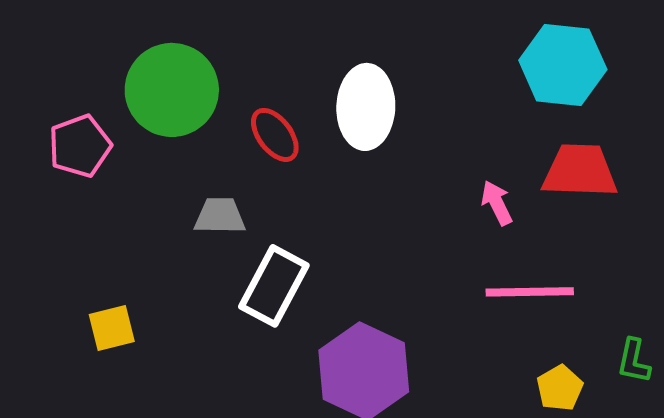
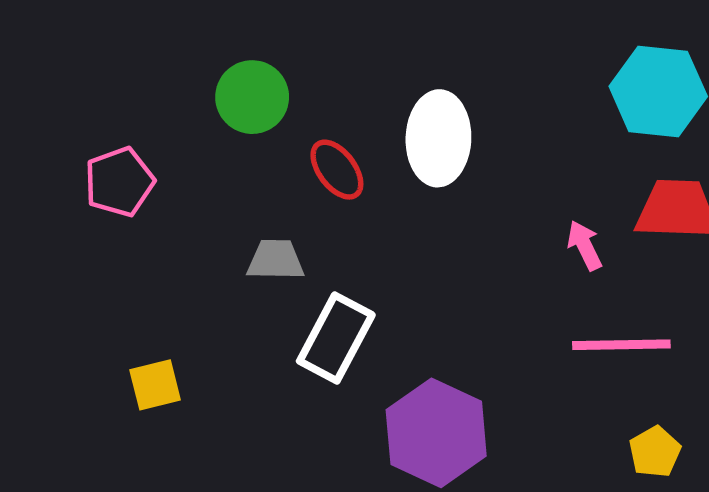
green circle: (172, 90) -> (252, 97), moved, size x0.7

